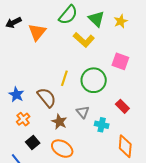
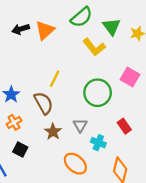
black arrow: (13, 23) -> (21, 29), moved
yellow line: (64, 78) -> (55, 79), moved
black square: (33, 143) -> (20, 150), turned -32
orange ellipse: (62, 149) -> (75, 164), moved

